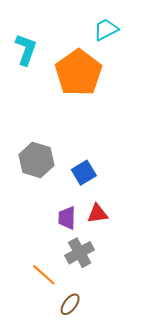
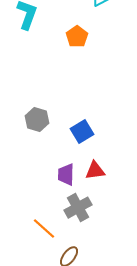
orange pentagon: (79, 73) -> (77, 37), size x0.5
gray hexagon: (36, 160) -> (37, 120), size x0.7

